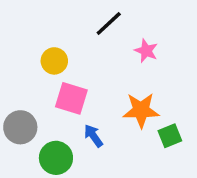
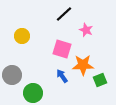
yellow circle: (54, 61) -> (22, 36), moved
pink square: (71, 98) -> (62, 49), moved
blue arrow: (93, 136) -> (62, 76), moved

